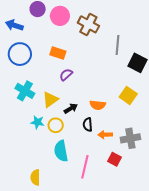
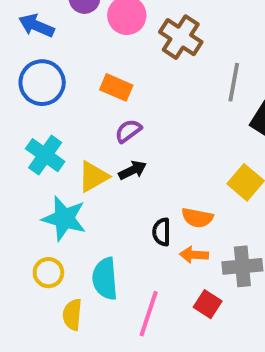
orange semicircle: (98, 105) -> (197, 218), moved
black arrow: (71, 108) -> (133, 170), moved
cyan star: (37, 122) -> (64, 218), size x1.6
yellow circle: (56, 125) -> (48, 273), moved
yellow semicircle: (35, 177) -> (72, 315), moved

